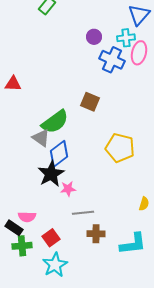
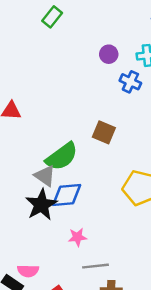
blue cross: (112, 60) -> (130, 82), size x0.7
blue diamond: (59, 154) -> (67, 195), turned 32
black star: (51, 174) -> (41, 205), moved

